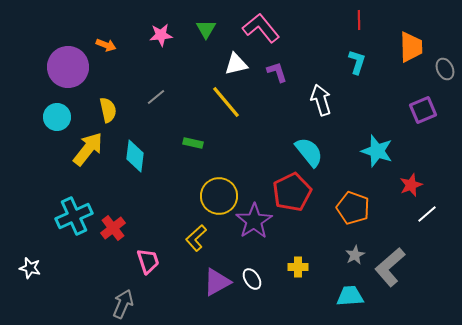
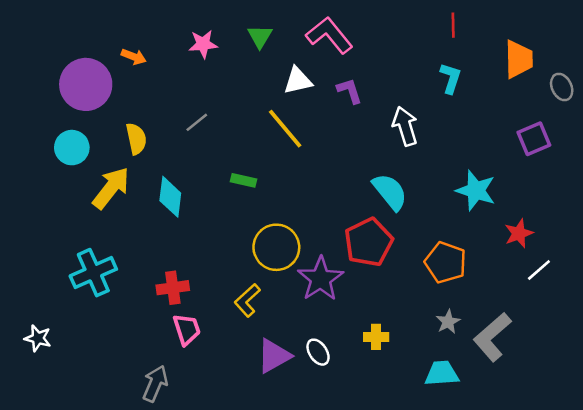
red cross: (113, 228) -> (173, 288), moved, turned 30

